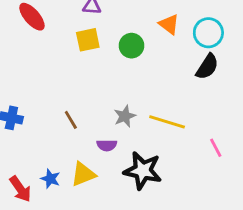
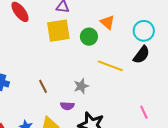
orange triangle: (169, 24) -> (107, 22), moved
yellow square: (88, 40) -> (58, 31), size x1.4
yellow line: (167, 122) -> (110, 66), moved

